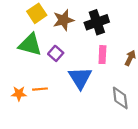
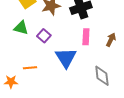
green triangle: (30, 45) -> (21, 28), size x0.7
orange star: (19, 93) -> (11, 82), moved

